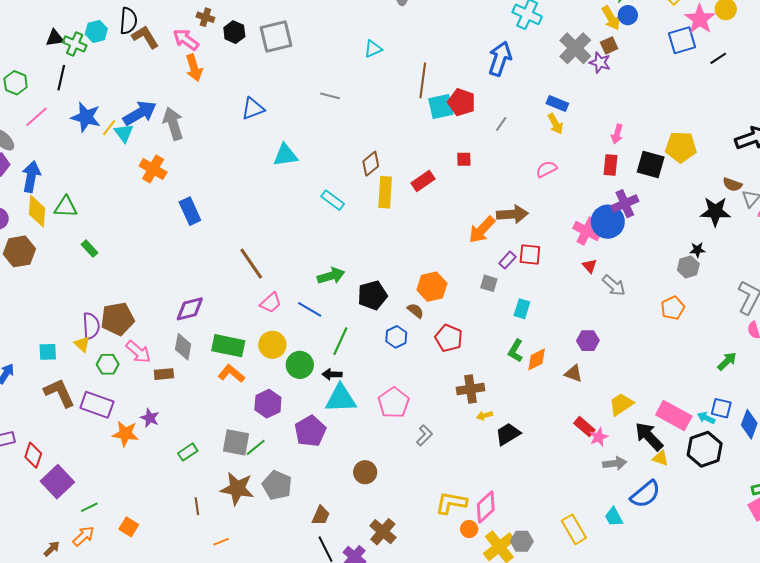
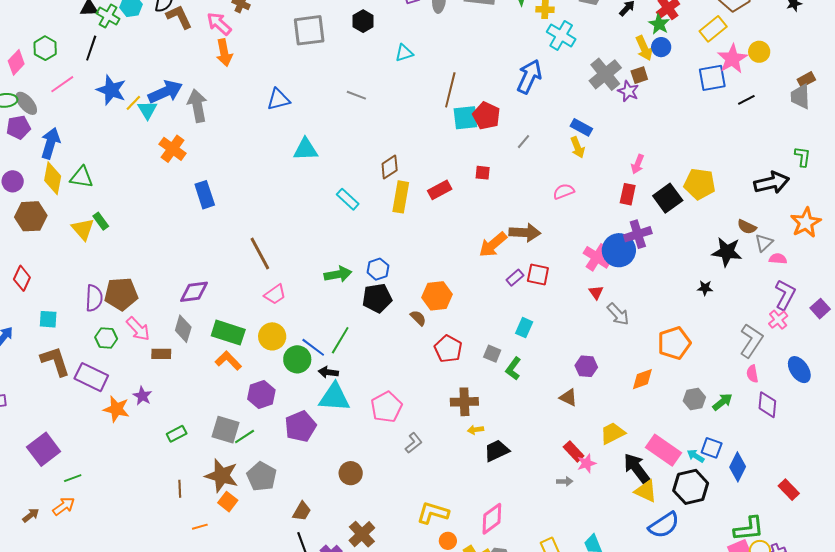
black hexagon: (234, 32) -> (363, 21), moved
black square: (651, 165) -> (668, 198), turned 32
gray hexagon: (688, 267) -> (694, 399), moved
gray square: (489, 283) -> (492, 354), moved
orange pentagon: (673, 308) -> (674, 343), size x1.4
blue line: (310, 309) -> (313, 347), moved
blue hexagon: (396, 337) -> (378, 269), moved
yellow triangle: (82, 344) -> (83, 229), moved, size x1.4
orange diamond: (537, 359) -> (642, 379), moved
red diamond: (33, 455) -> (22, 278), moved
yellow triangle: (660, 458) -> (646, 491), size x1.4
gray arrow: (615, 463) -> (565, 481), moved, size x0.7
blue semicircle: (645, 494) -> (664, 525), moved
pink diamond: (486, 507) -> (492, 519), moved
orange square: (129, 527) -> (228, 502), moved

